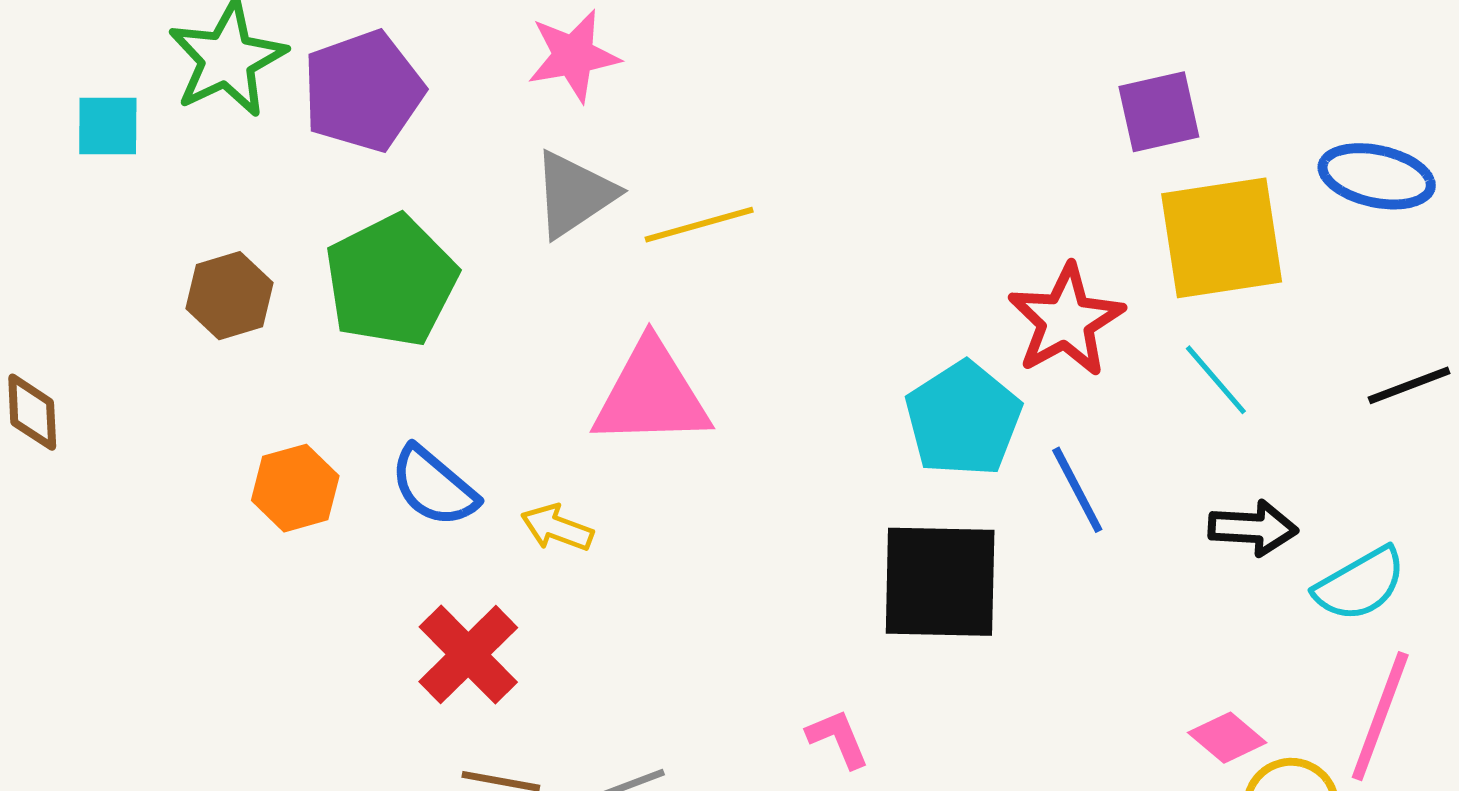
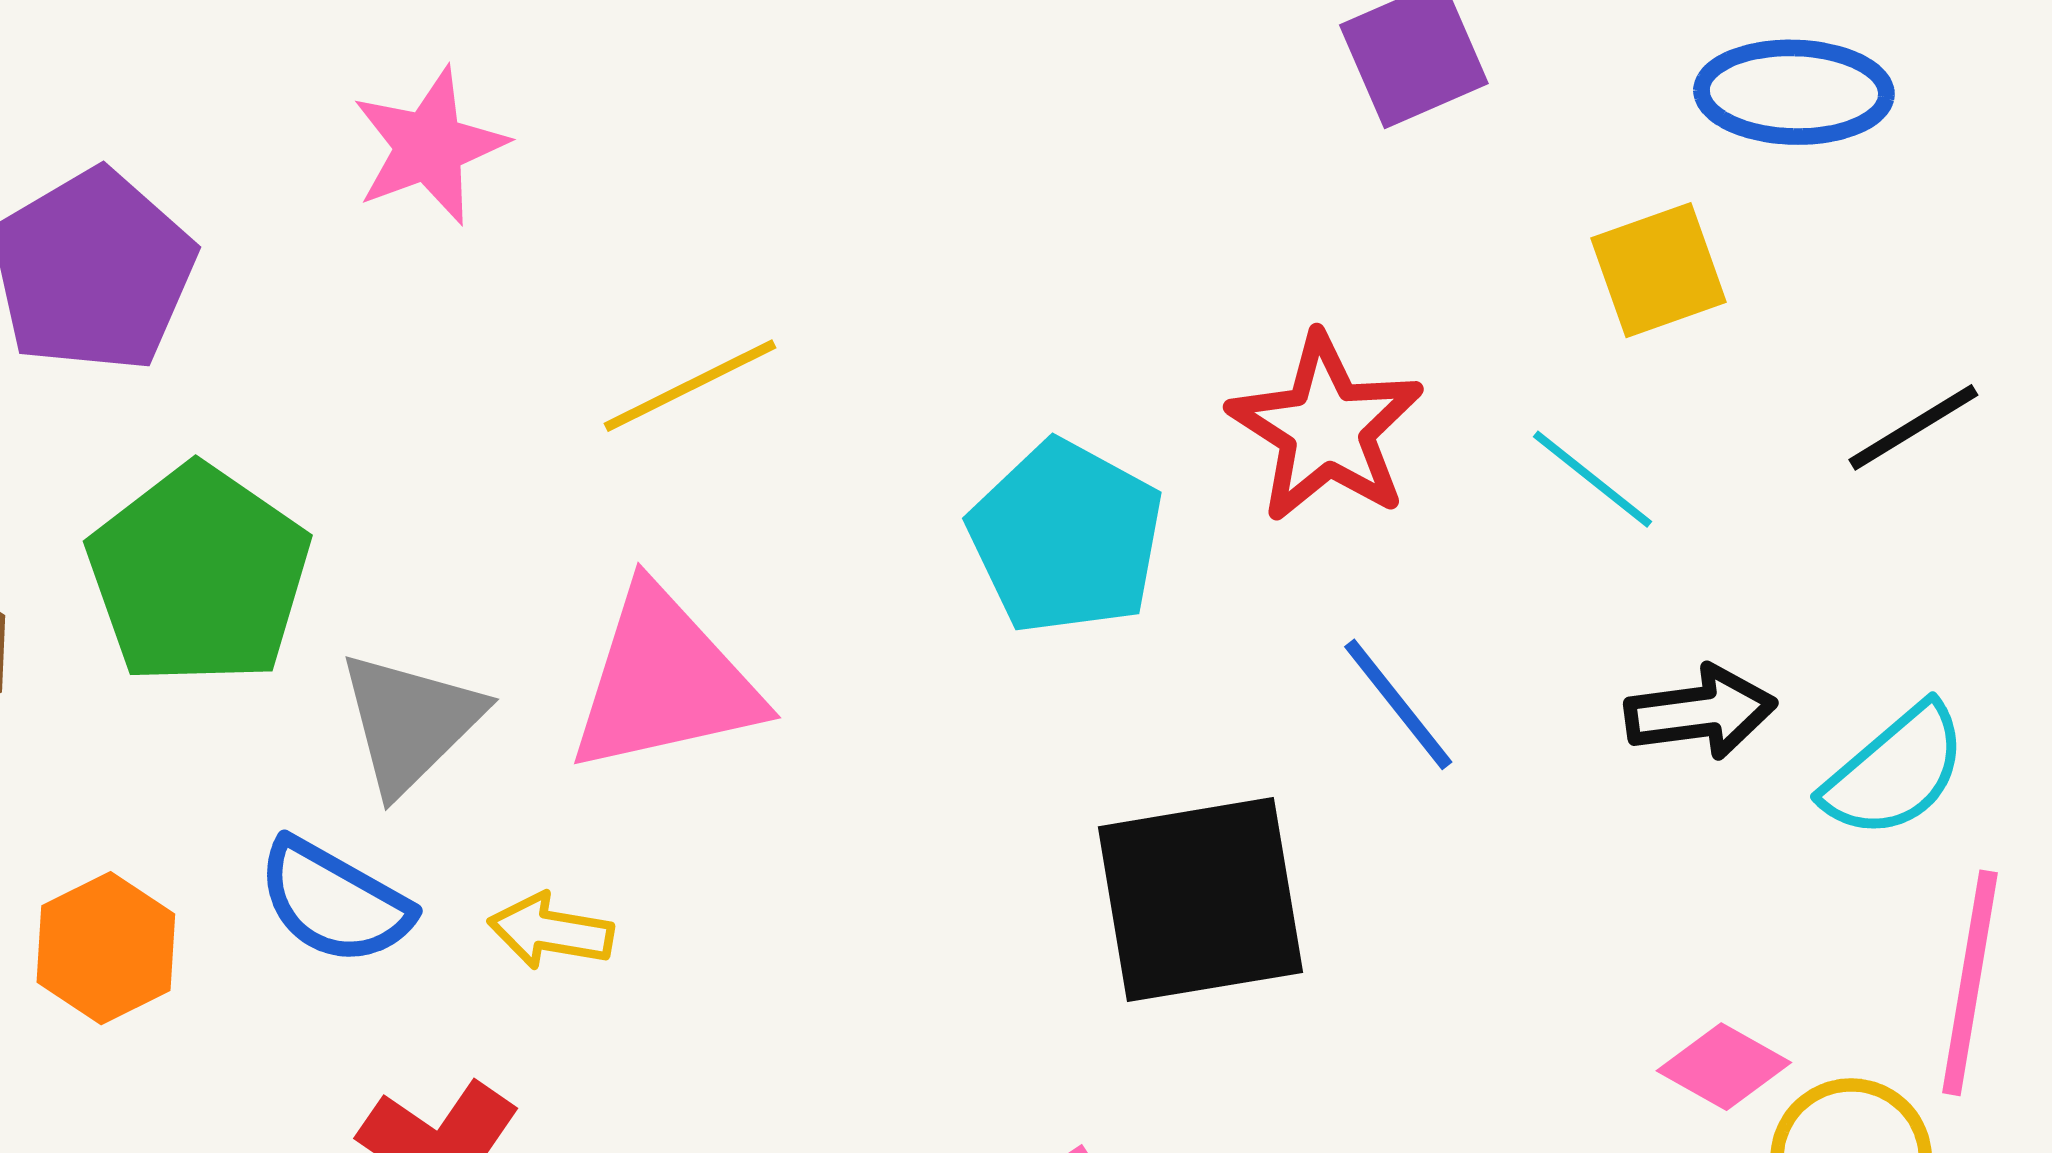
gray triangle: (574, 194) -> (410, 722), moved
yellow square: (1222, 238) -> (1659, 270), moved, size x0.6
cyan pentagon: (963, 419) -> (1066, 537), moved

